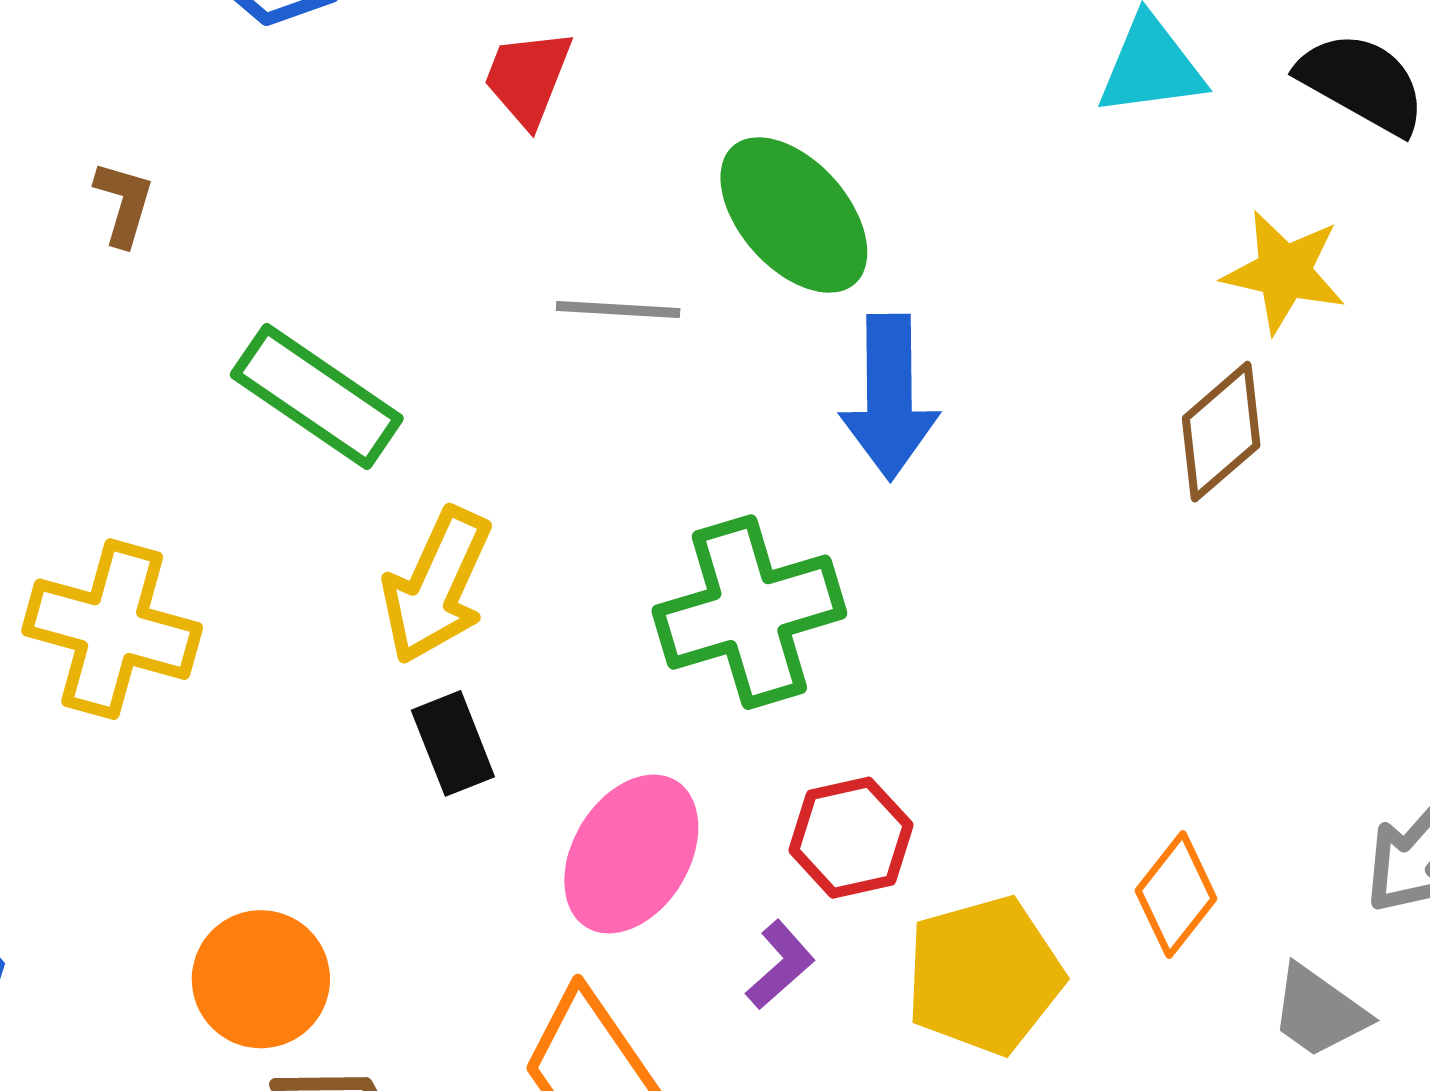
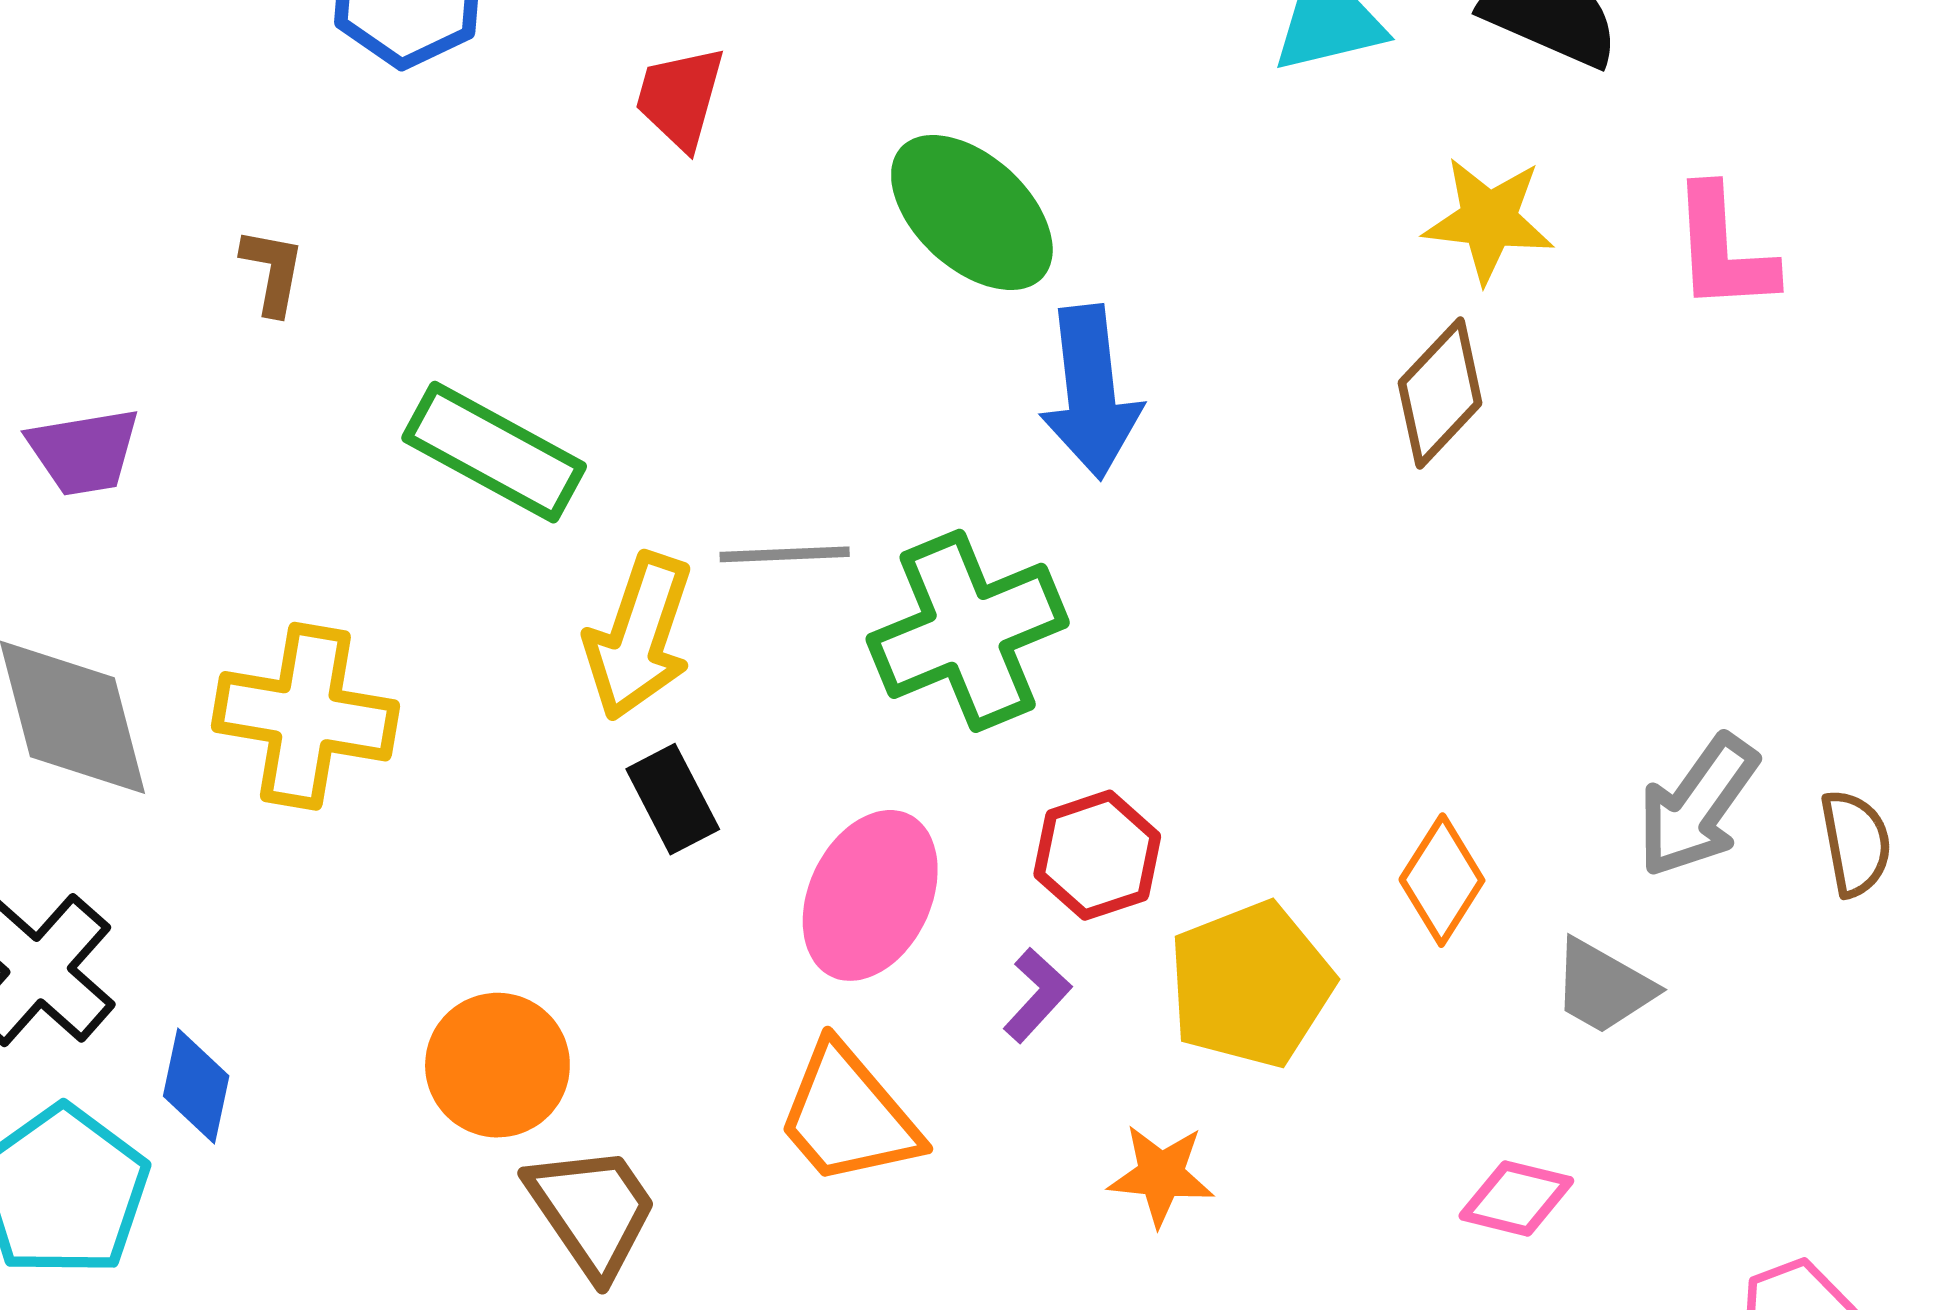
gray line: (618, 310) -> (785, 554), moved

